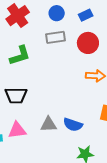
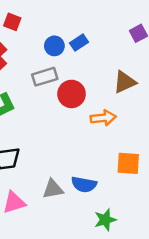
blue circle: (57, 13) -> (54, 46), moved
red circle: (88, 43) -> (72, 94), moved

